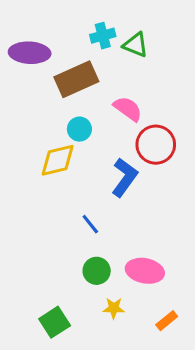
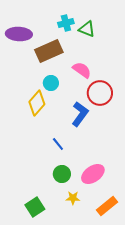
yellow diamond: (58, 160) -> (37, 103), turned -35
pink ellipse: (145, 271) -> (93, 174), turned -45
orange rectangle: (167, 321) -> (107, 206), size x1.5

